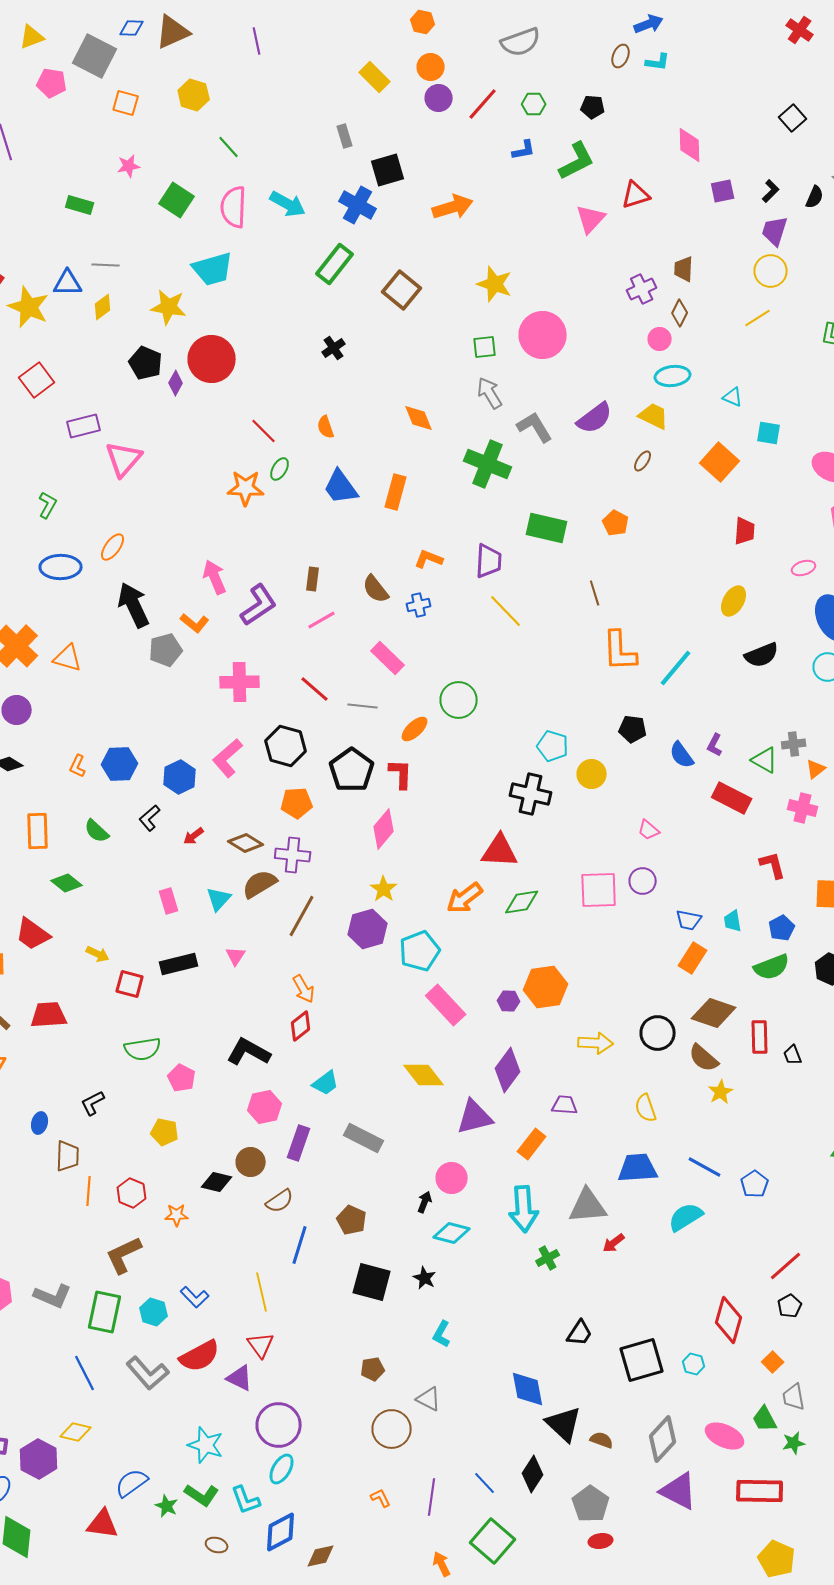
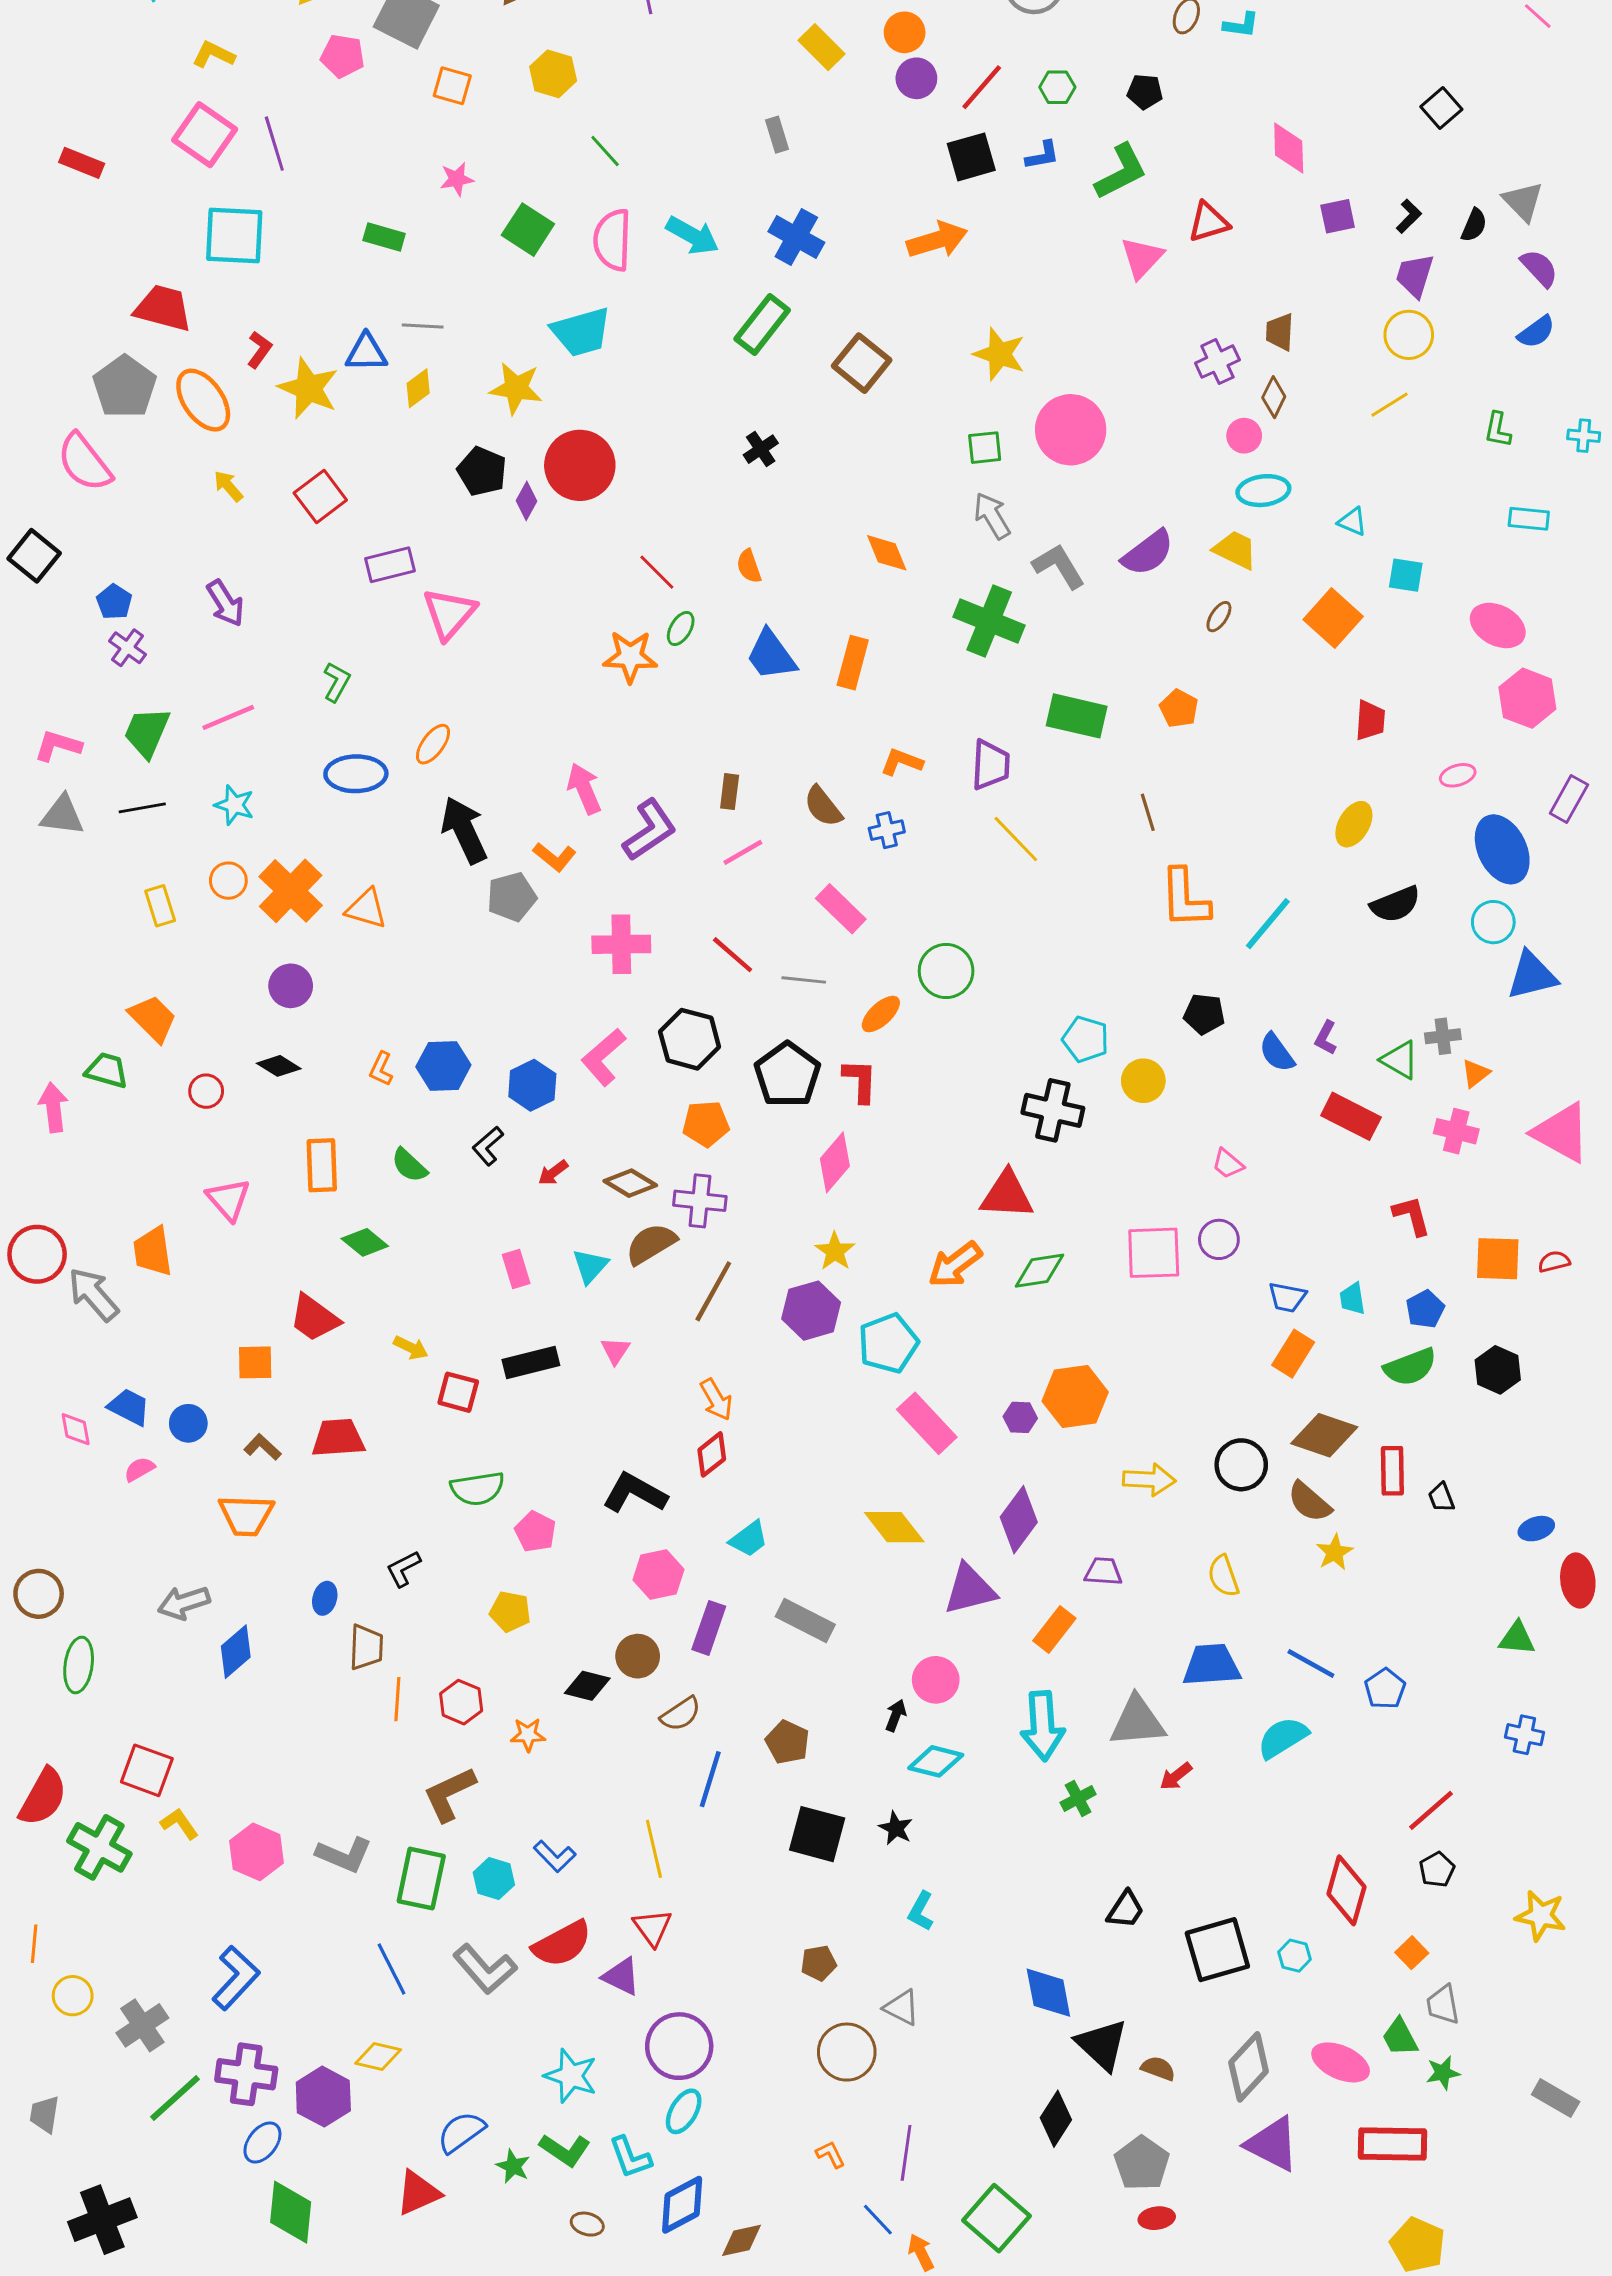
black square: (388, 170) -> (971, 157), moved
blue line: (485, 1483) -> (878, 2220), moved
red triangle: (103, 1524) -> (418, 2193), turned -32

